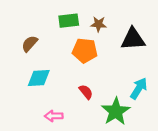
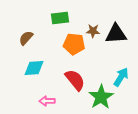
brown star: (99, 24) -> (93, 31), moved
red semicircle: (86, 92) -> (75, 80), size x1.6

